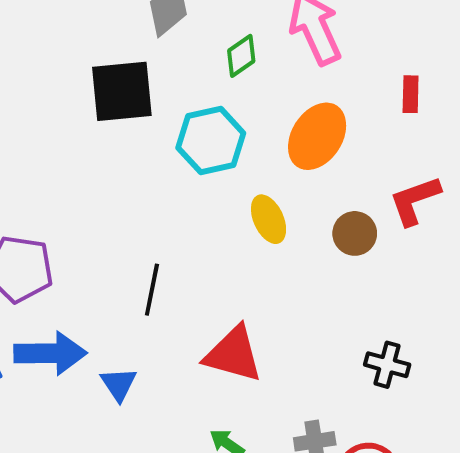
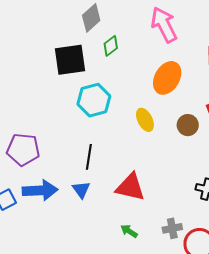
green diamond: (241, 56) -> (111, 46), moved
cyan hexagon: (211, 140) -> (94, 100), moved
blue triangle: (119, 384) -> (81, 190), moved

